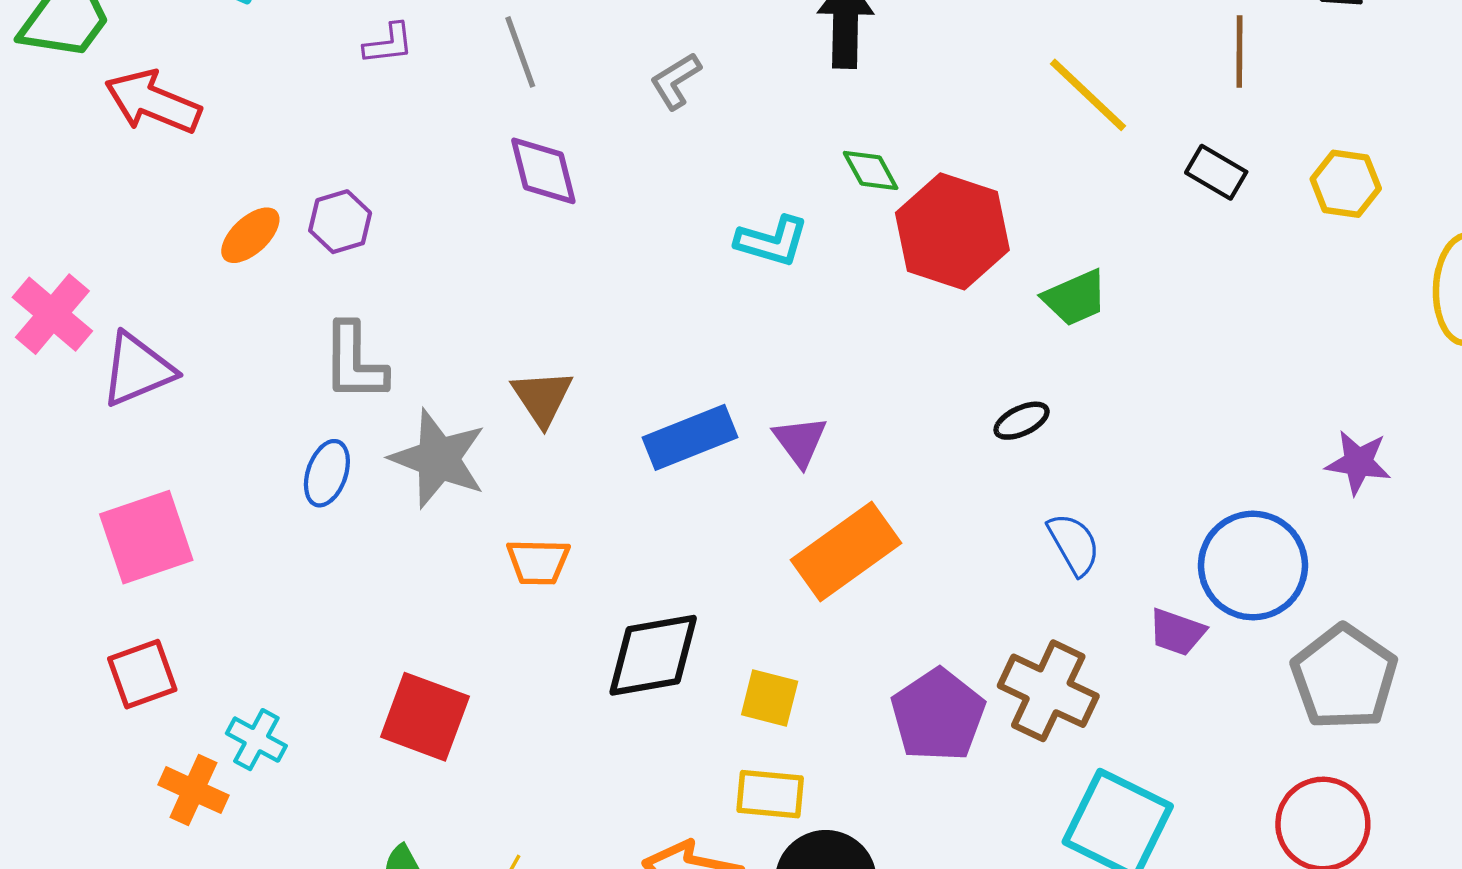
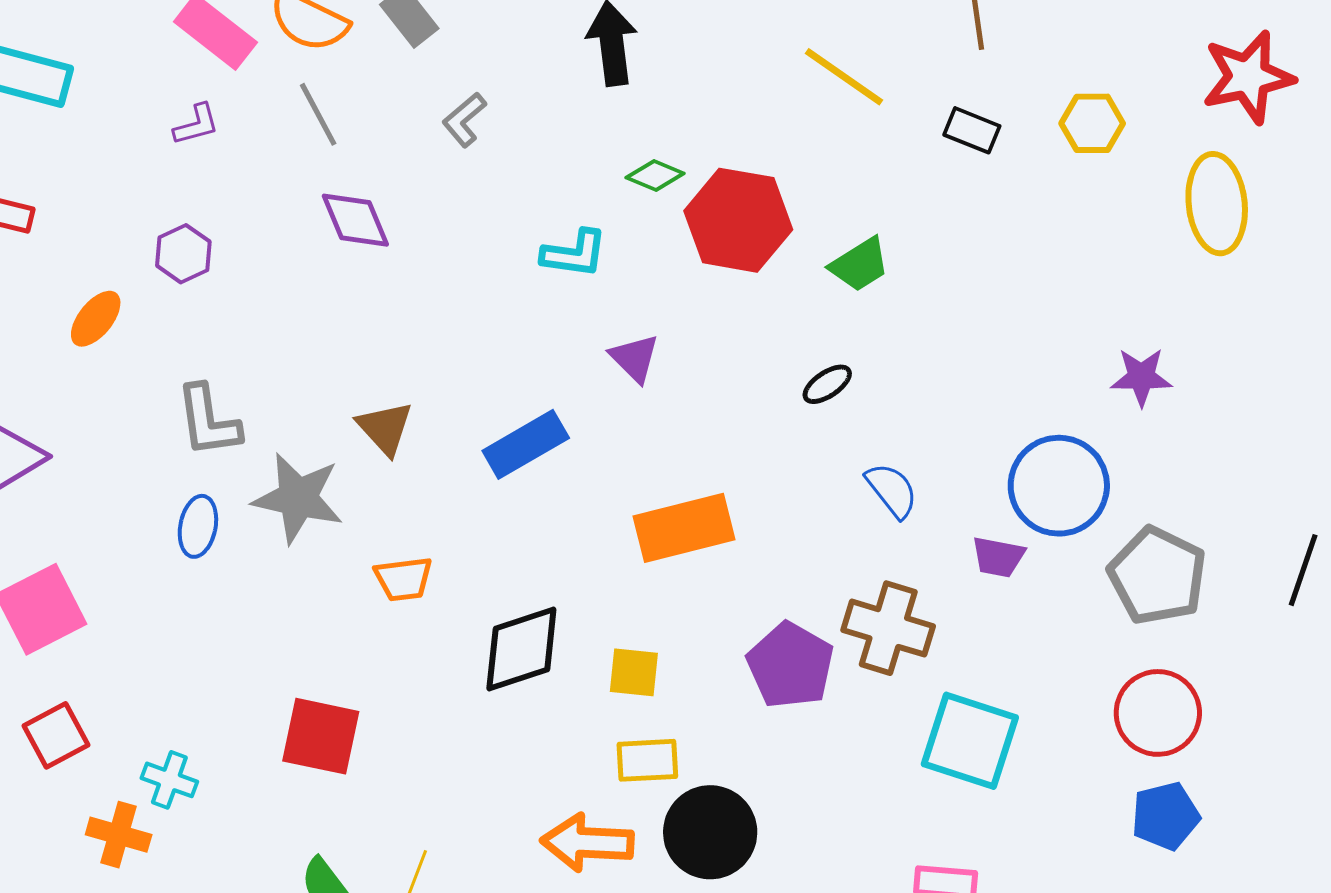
green diamond: (871, 170) -> (655, 175), turned -30
purple hexagon: (340, 222) -> (183, 254), moved
purple triangle: (800, 441) -> (635, 358), moved
orange rectangle: (846, 552) -> (684, 528), turned 30

